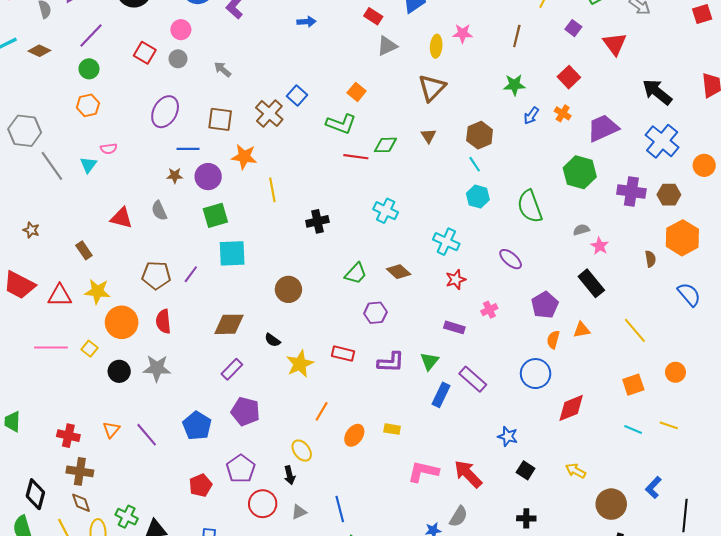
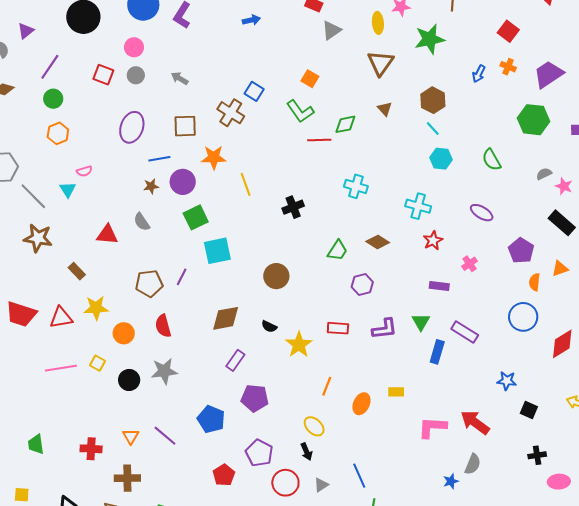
green star: (514, 85) -> (430, 39), moved, size x1.4
green L-shape: (341, 124) -> (300, 111), turned 44
green semicircle: (530, 206) -> (492, 160), size x0.7
brown star: (31, 230) -> (38, 238), moved, size x1.8
orange circle: (122, 322) -> (124, 333), size x0.7
brown cross: (80, 471) -> (127, 478), moved

